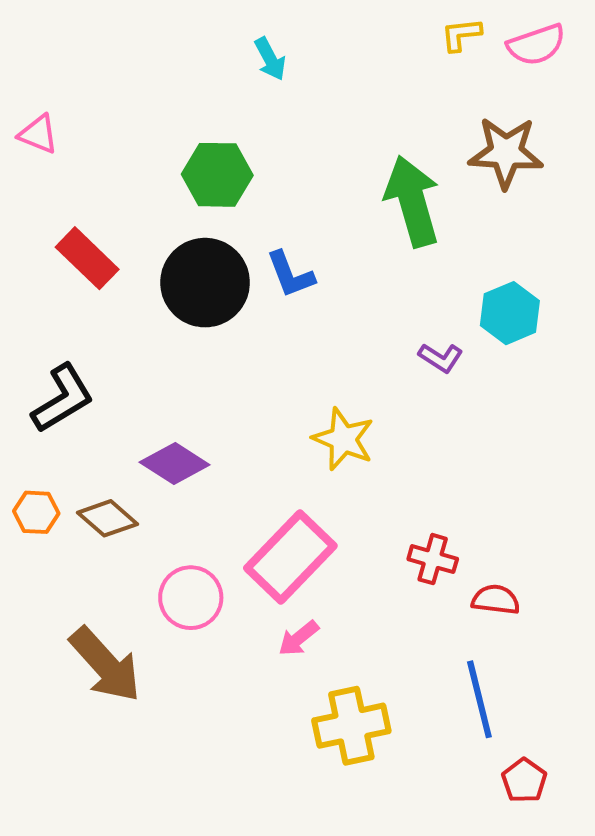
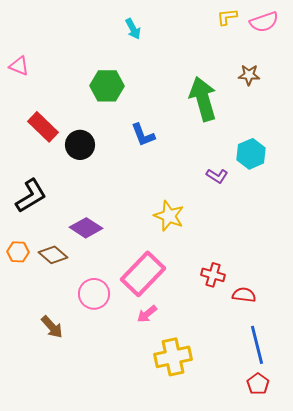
brown star: (506, 152) -> (249, 75), size x0.6
black circle: (205, 283) -> (80, 145), moved, size x0.7
brown arrow: (105, 665) -> (52, 327), size x0.6
blue line: (479, 699) -> (257, 345), moved

